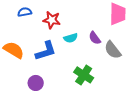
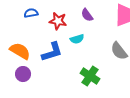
purple semicircle: (95, 38) -> (87, 15), moved
purple circle: (36, 83) -> (23, 74), moved

